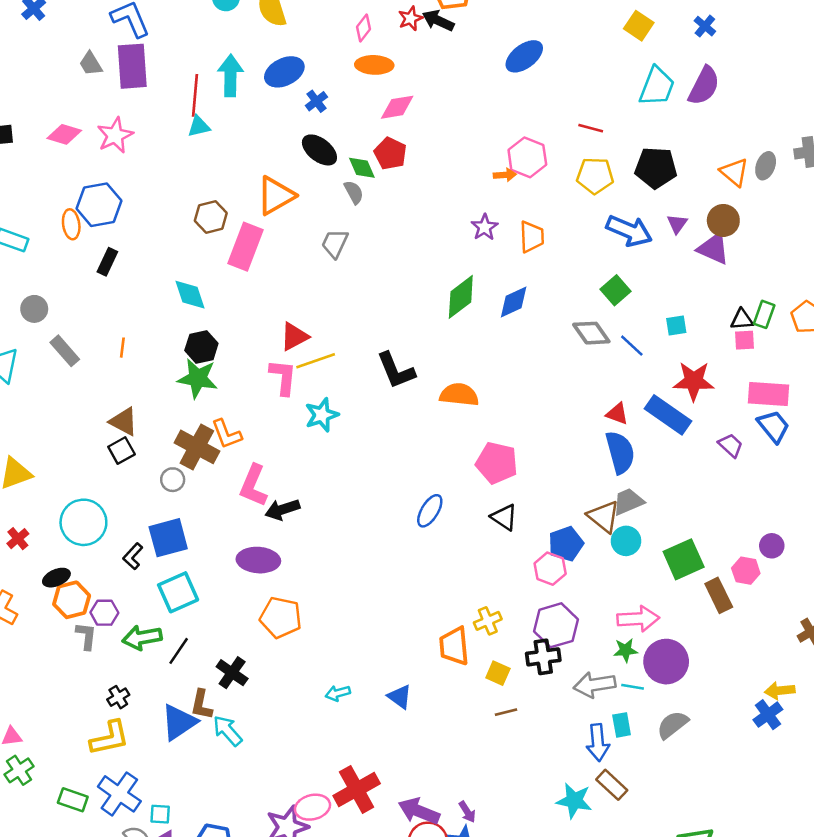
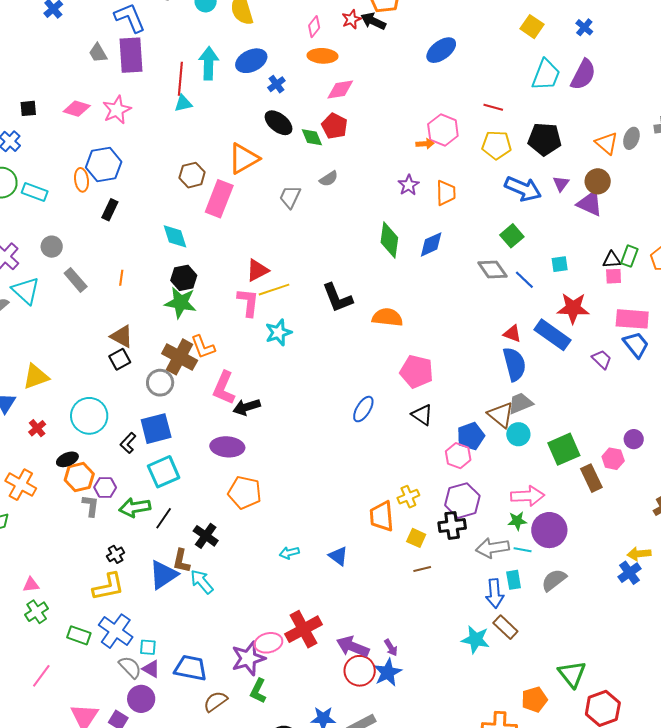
gray semicircle: (354, 192) -> (329, 179), moved, turned 84
green diamond: (461, 297) -> (389, 240), turned -45
gray circle: (173, 480) -> (160, 383), size x1.4

